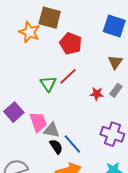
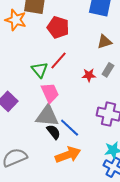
brown triangle: (115, 62) -> (104, 42), turned 42
pink trapezoid: (38, 122) -> (50, 93), moved
gray triangle: (52, 130) -> (47, 116), size x1.4

